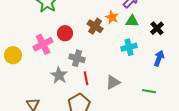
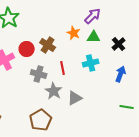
brown cross: (95, 26) -> (48, 45), moved
gray star: (59, 75) -> (54, 91), moved
red line: (86, 78) -> (63, 68), moved
green line: (149, 91) -> (127, 107), moved

